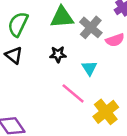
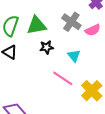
green triangle: (62, 17) -> (37, 25), moved

